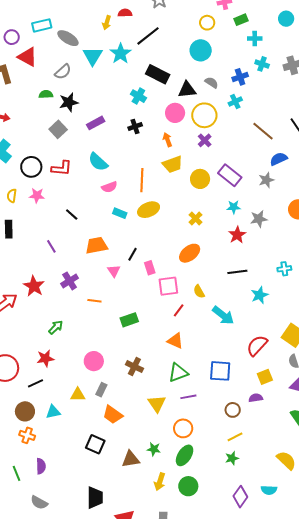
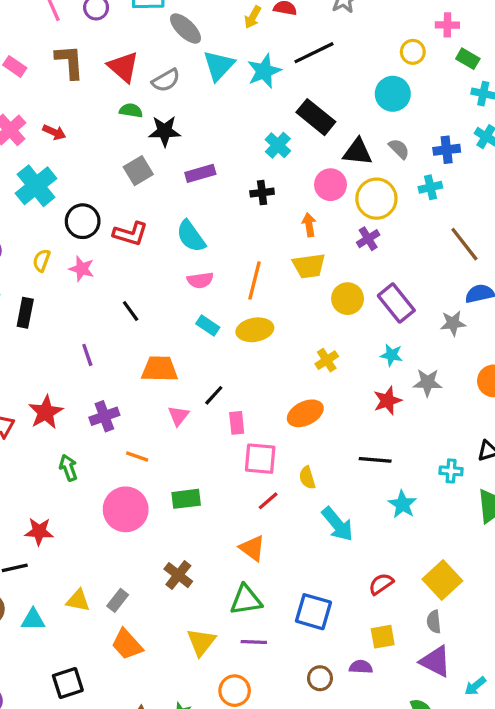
green rectangle: (241, 20) -> (468, 59), turned 40
red triangle: (27, 57) -> (123, 67), moved
cyan star: (260, 295) -> (402, 504), turned -30
green arrow: (56, 327) -> (68, 468), moved, turned -77
red semicircle: (257, 346) -> (381, 584), size x0.7
pink circle: (94, 361) -> (126, 509), moved, size x1.4
black square: (95, 444) -> (68, 683), moved, turned 36

